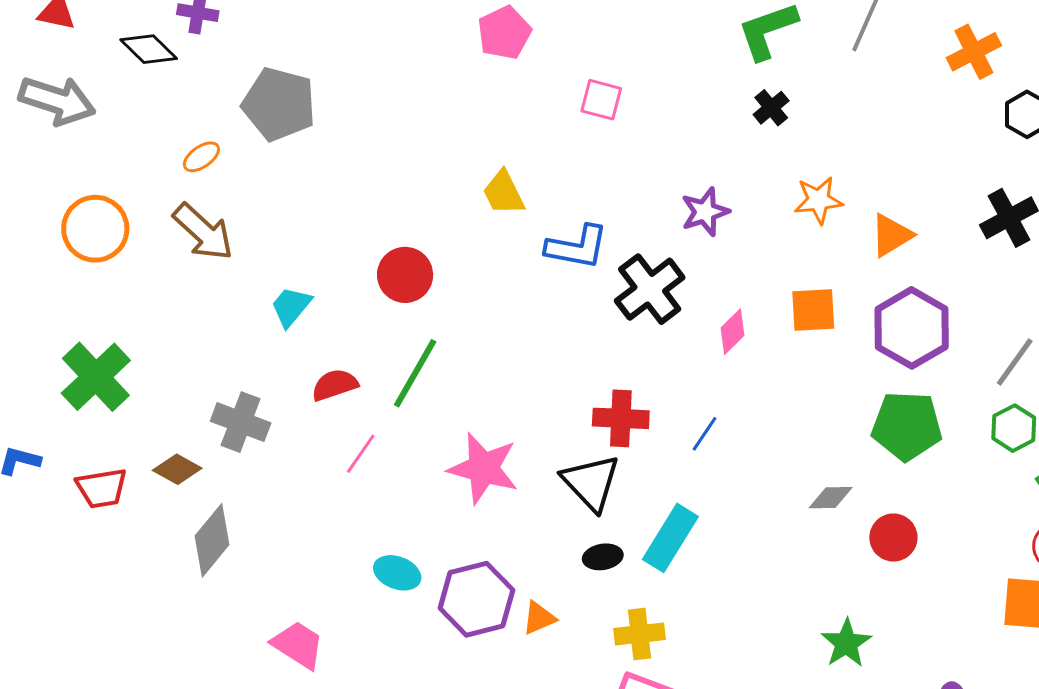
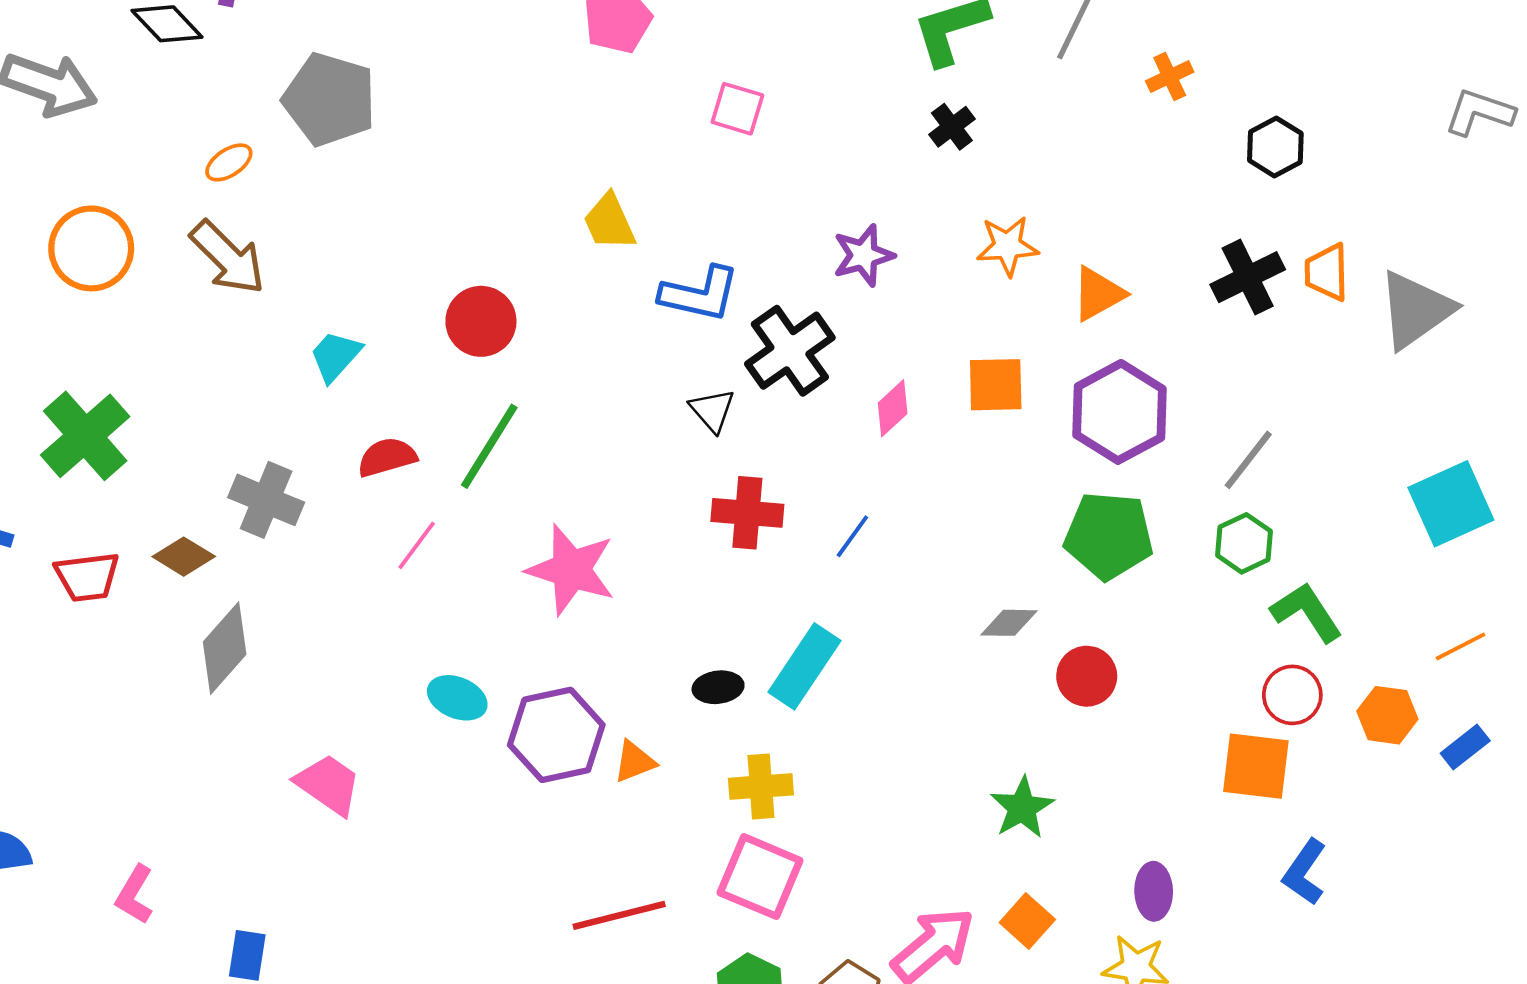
orange cross: (974, 52) -> (1170, 77), moved, size x0.7
black triangle: (591, 483) -> (712, 410), moved, size x0.6

